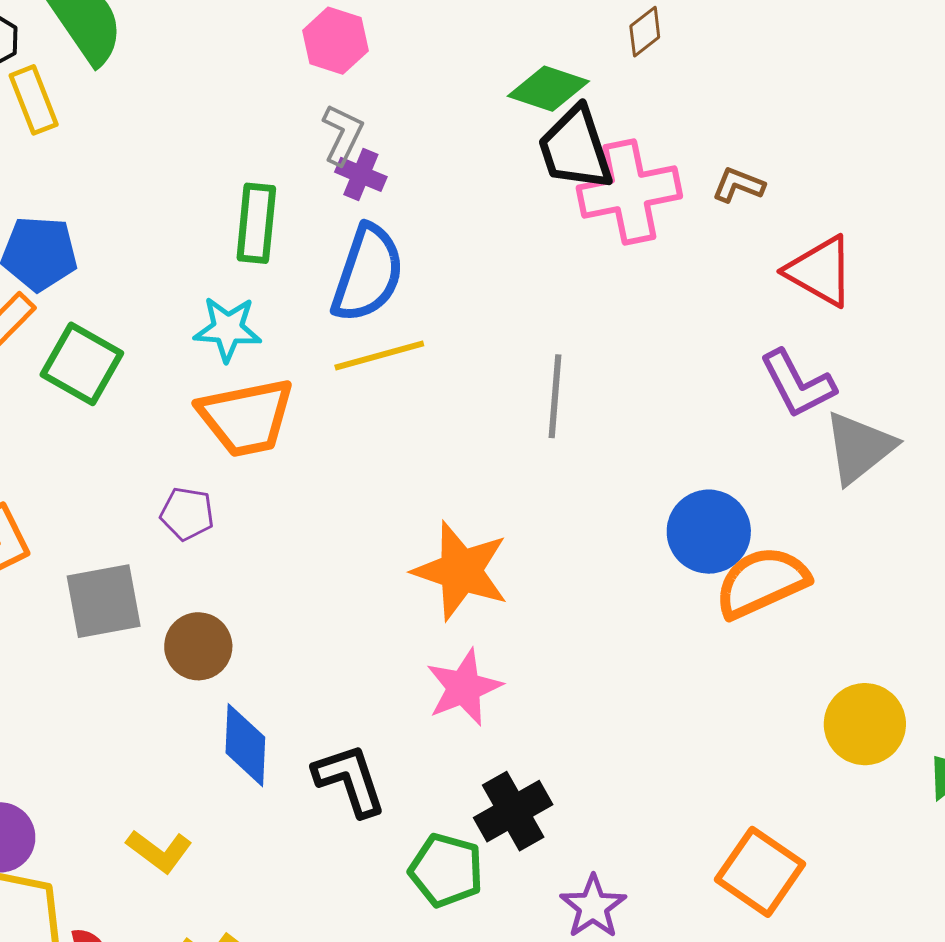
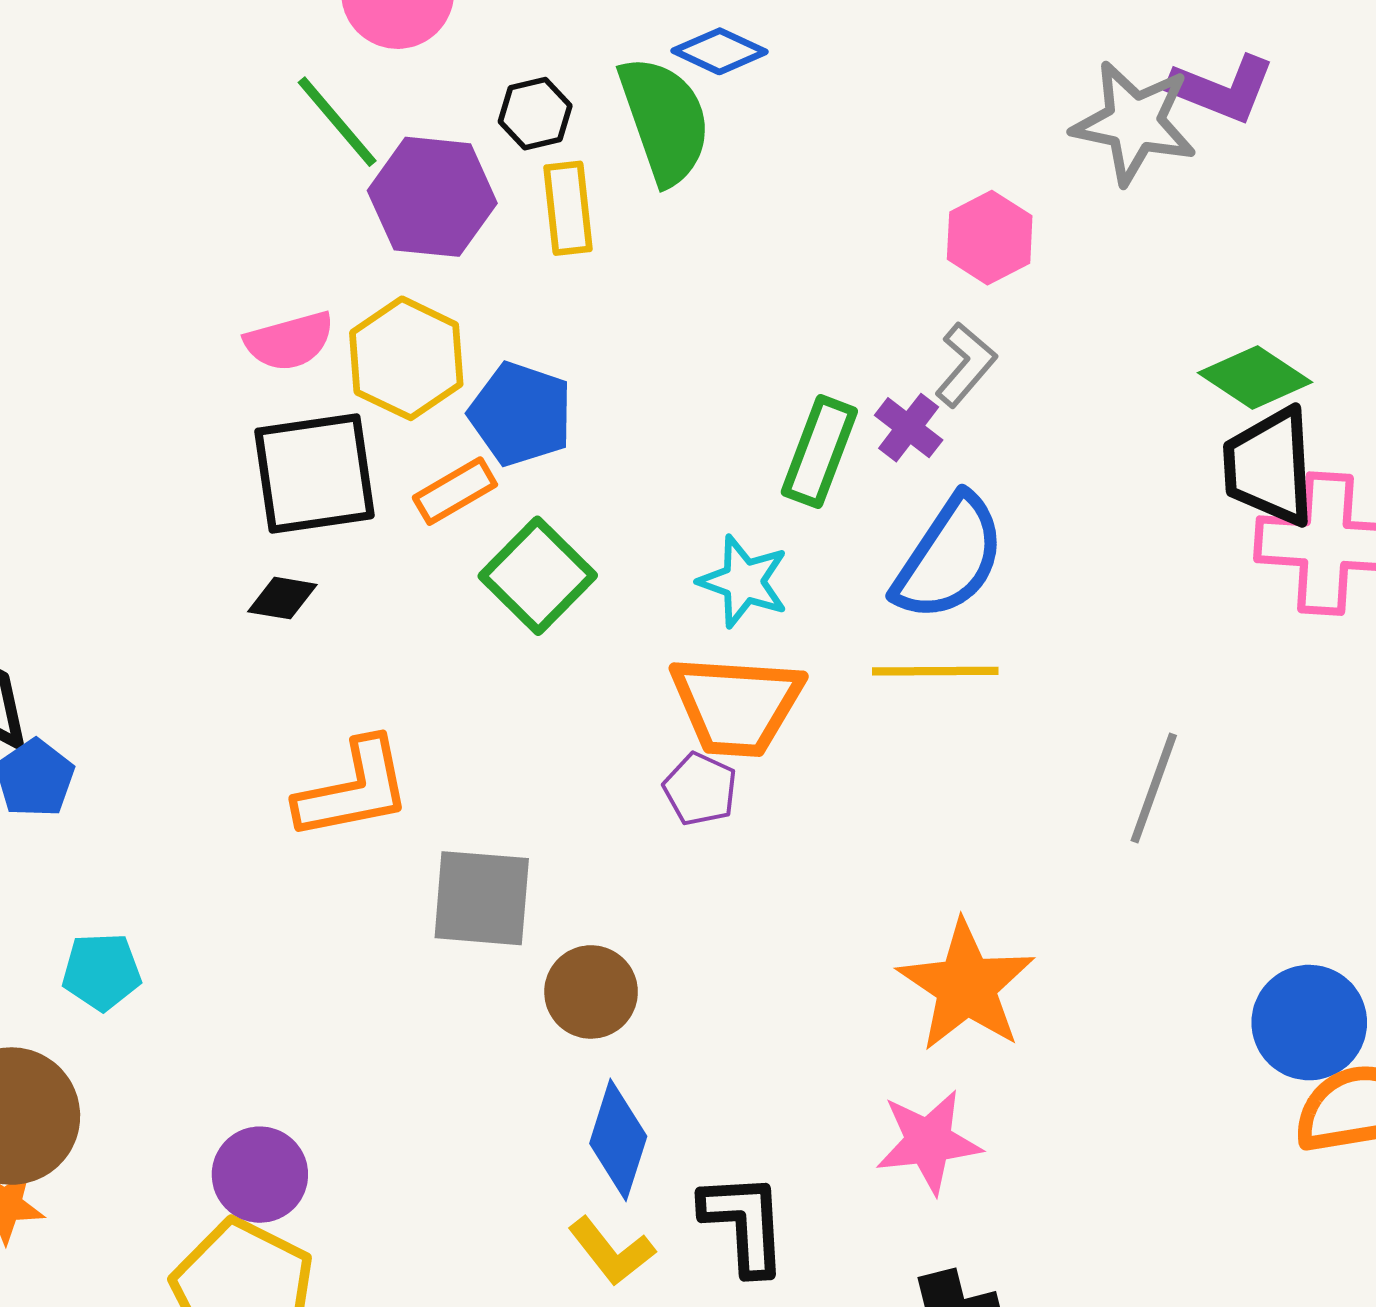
purple cross: (361, 174) -> (909, 428), moved
purple pentagon: (187, 514) -> (700, 789), moved
yellow L-shape: (159, 851) -> (611, 1251), moved

